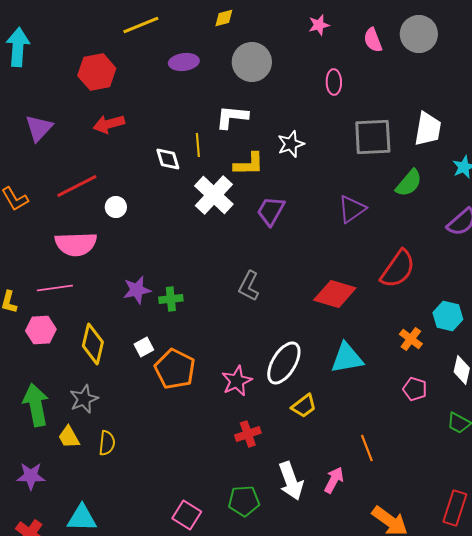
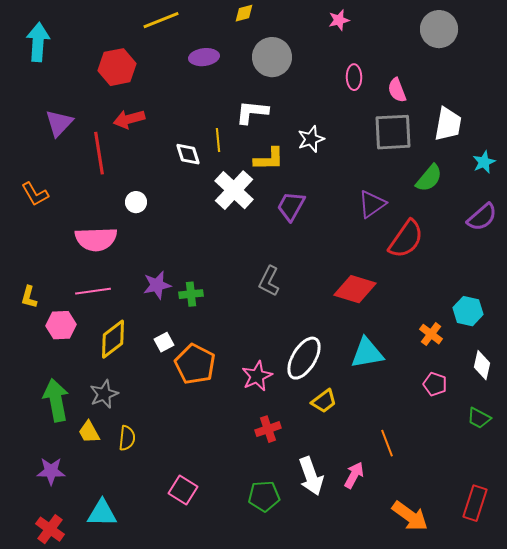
pink semicircle: (373, 40) -> (397, 90), moved
red line: (77, 186) -> (99, 153), moved, turned -72
red semicircle: (398, 269) -> (406, 239), moved
pink line: (55, 288) -> (93, 291), moved
yellow diamond: (93, 344) -> (113, 339), turned 39
pink square: (187, 515) -> (183, 490), moved

